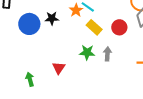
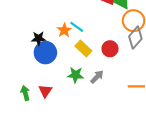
blue circle: (29, 24) -> (45, 53), moved
gray arrow: (107, 54) -> (97, 77), turned 40
green arrow: (30, 79) -> (25, 93), moved

